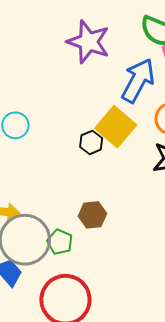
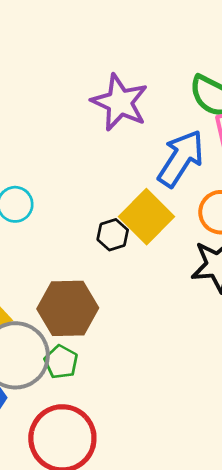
brown hexagon: (92, 215) -> (68, 308), moved, size x1.6

